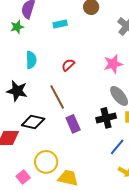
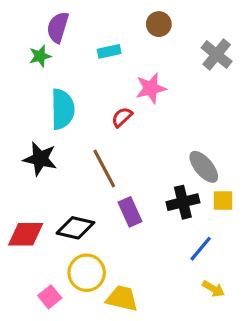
cyan semicircle: (31, 60) -> (63, 109), size x1.4
pink star: (113, 64) -> (151, 88), moved
black diamond: (33, 122) -> (75, 228), moved

